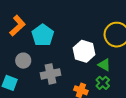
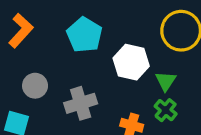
cyan pentagon: (43, 35) -> (84, 35), moved
green triangle: (104, 65) -> (166, 81), turned 40

